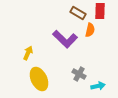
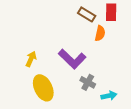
purple L-shape: (65, 39) -> (72, 59), moved

